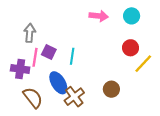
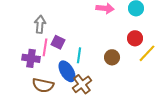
cyan line: (72, 56) -> (79, 55), moved
brown circle: (111, 89) -> (112, 57), moved
brown semicircle: (33, 98) -> (43, 85), turned 140

